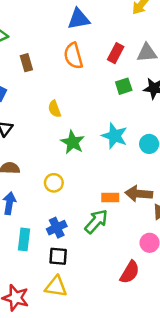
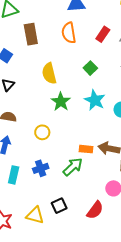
brown rectangle: (26, 63) -> (31, 34), size x1.5
green square: (124, 86) -> (90, 68), moved, turned -32
yellow semicircle: (54, 109) -> (49, 73), size x1.5
black square: (58, 256) -> (59, 206), moved, turned -35

